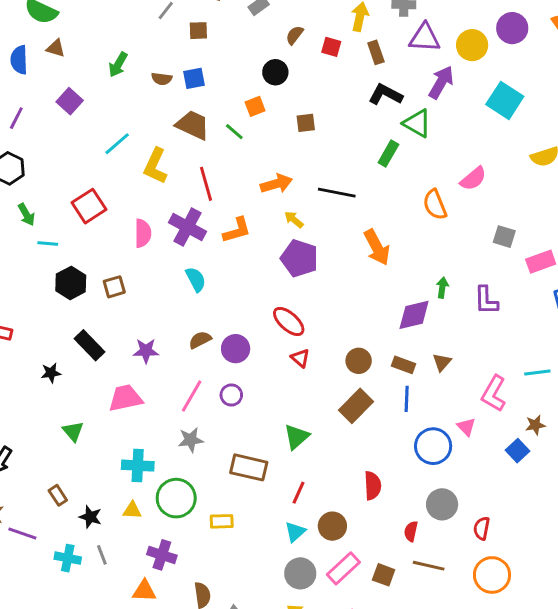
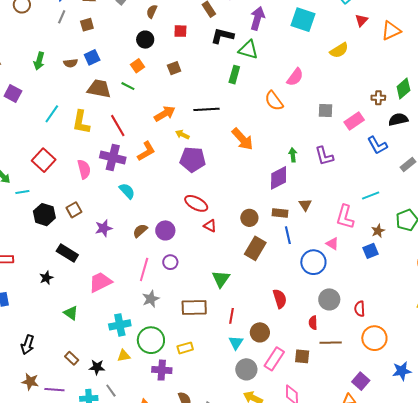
red square: (331, 47) -> (180, 31), moved
purple star: (146, 351) -> (104, 228), moved
blue square: (517, 451) -> (370, 251), turned 35
purple cross: (162, 555) -> (162, 370), moved

